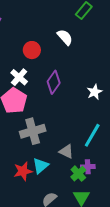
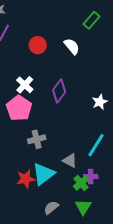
red circle: (32, 50) -> (38, 45), moved
gray cross: (33, 131) -> (37, 139), size x0.7
cyan triangle: (41, 166) -> (43, 174), size x1.4

